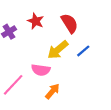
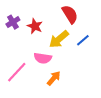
red star: (36, 21) -> (35, 26), moved

